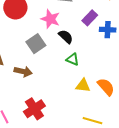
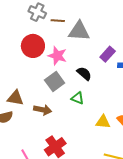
pink star: (50, 19) -> (57, 56), moved
green triangle: (73, 59) -> (78, 98), moved

